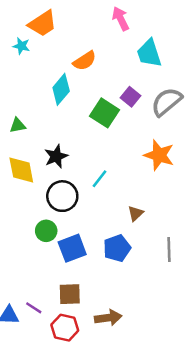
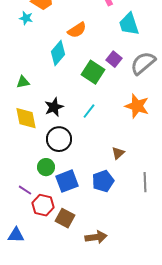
cyan line: (100, 179) -> (89, 111), moved
brown square: (70, 294) -> (65, 218), turned 30
purple line: (34, 308) -> (25, 190), moved
red hexagon: (65, 328) -> (43, 205), moved

